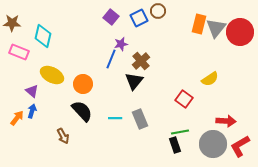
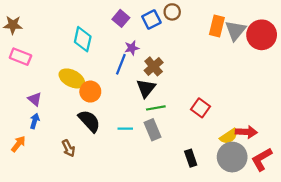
cyan diamond: (43, 36) -> (83, 39), moved
yellow ellipse: (52, 75) -> (72, 78), moved
yellow semicircle: (210, 79) -> (229, 136), moved
orange arrow: (17, 118) -> (18, 144), moved
green line: (180, 132) -> (156, 108), moved

